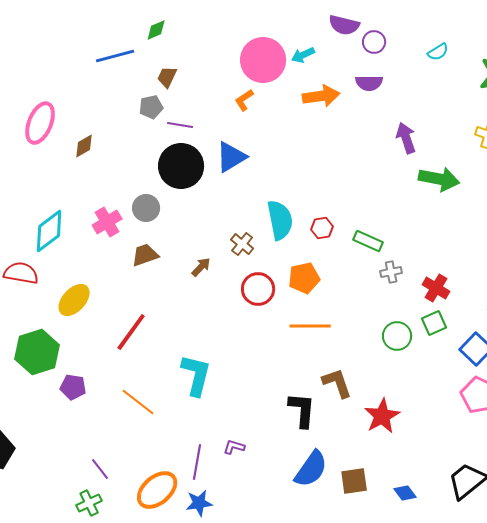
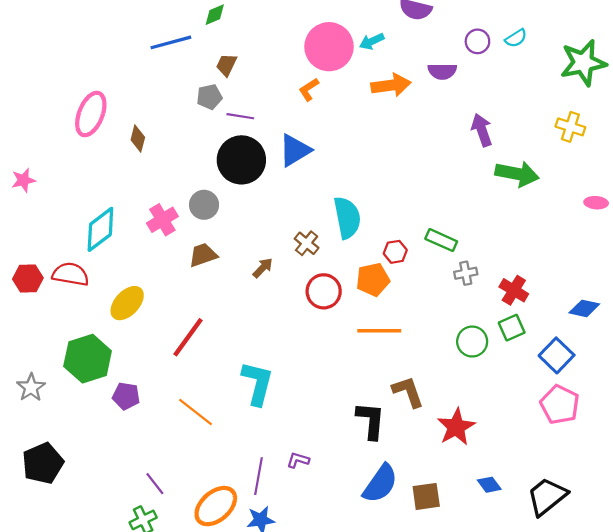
purple circle: (374, 42) -> (477, 41), moved
brown diamond: (84, 146) -> (138, 139), turned -45
red hexagon: (322, 228) -> (395, 252), moved
blue diamond: (405, 493) -> (489, 485), moved

